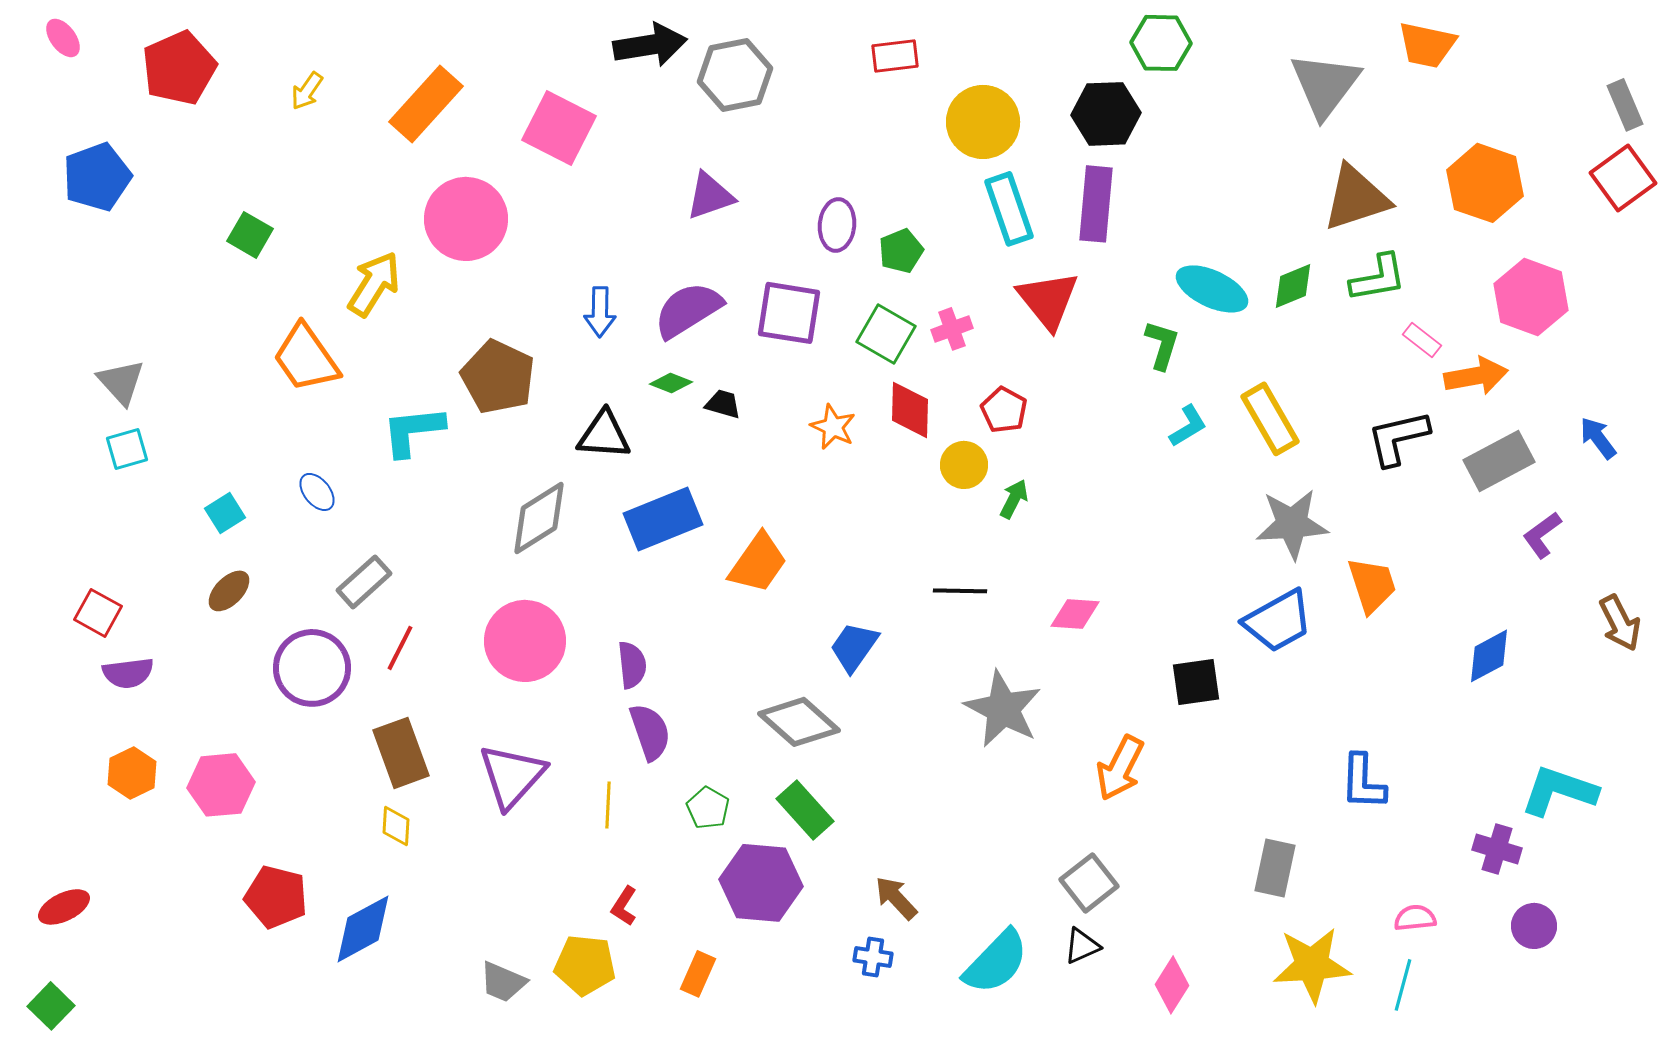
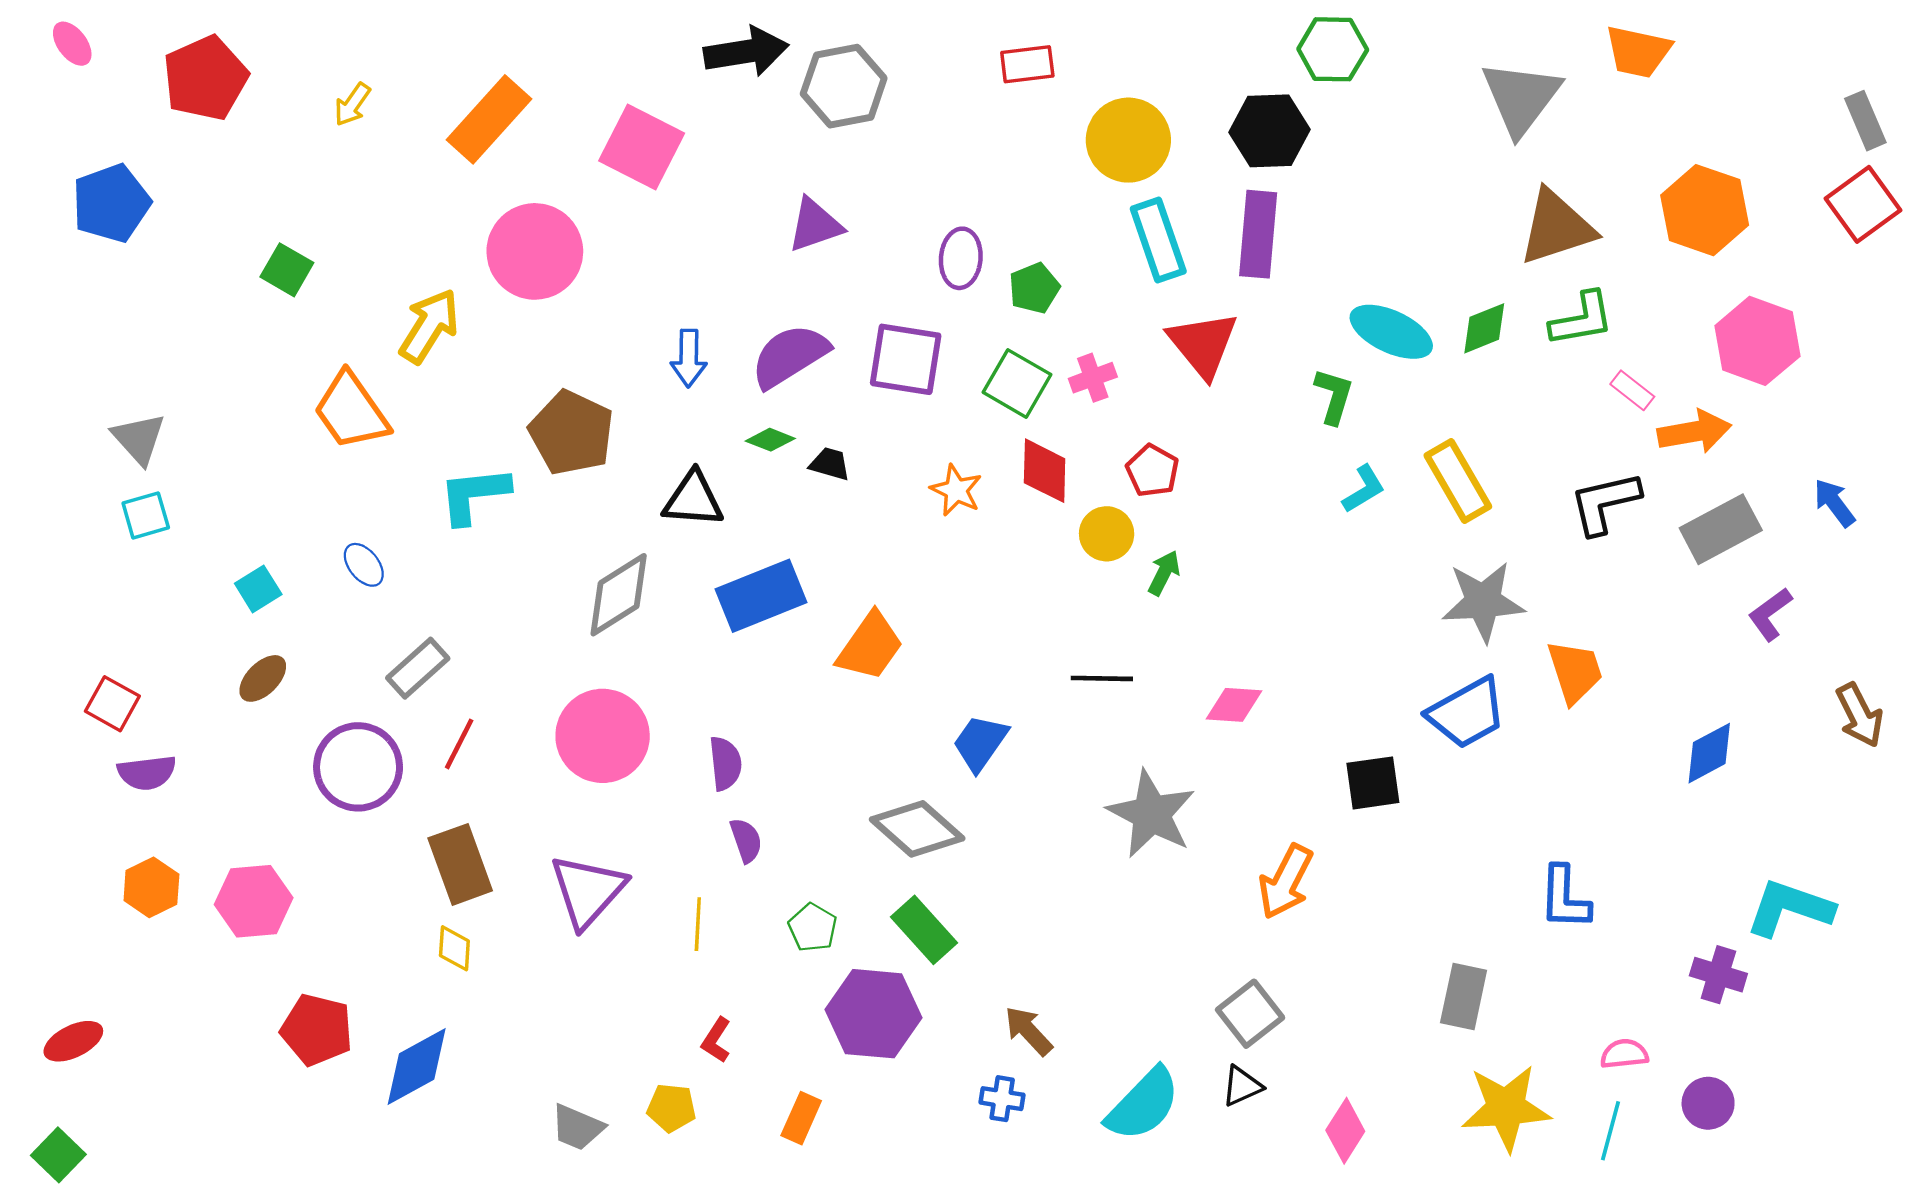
purple semicircle: (650, 732) -> (746, 840), size x0.7
purple circle: (1534, 926) -> (1708, 1103), moved
yellow pentagon: (585, 965) -> (671, 1108), size x0.7

